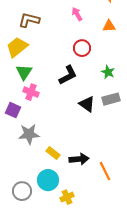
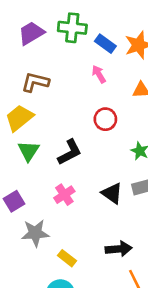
black L-shape: (68, 75) -> (70, 152), moved
pink cross: (31, 92) -> (64, 195), moved, turned 35
purple square: (13, 110) -> (14, 201), turned 35
black arrow: (79, 159) -> (119, 249), moved

